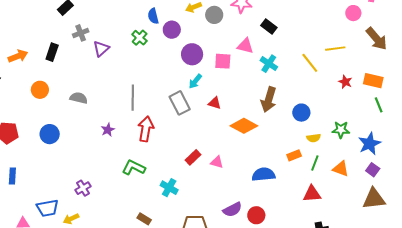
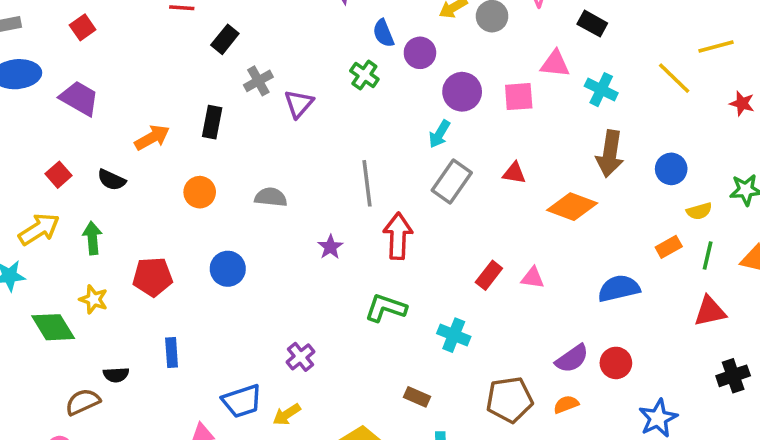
cyan arrow: (195, 81) -> (439, 134), moved
gray rectangle: (180, 103) -> (452, 181), turned 70

